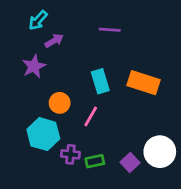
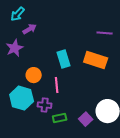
purple line: (110, 30) -> (105, 33), moved
pink line: (91, 116) -> (57, 85), turned -35
purple cross: (70, 154) -> (45, 105), moved

